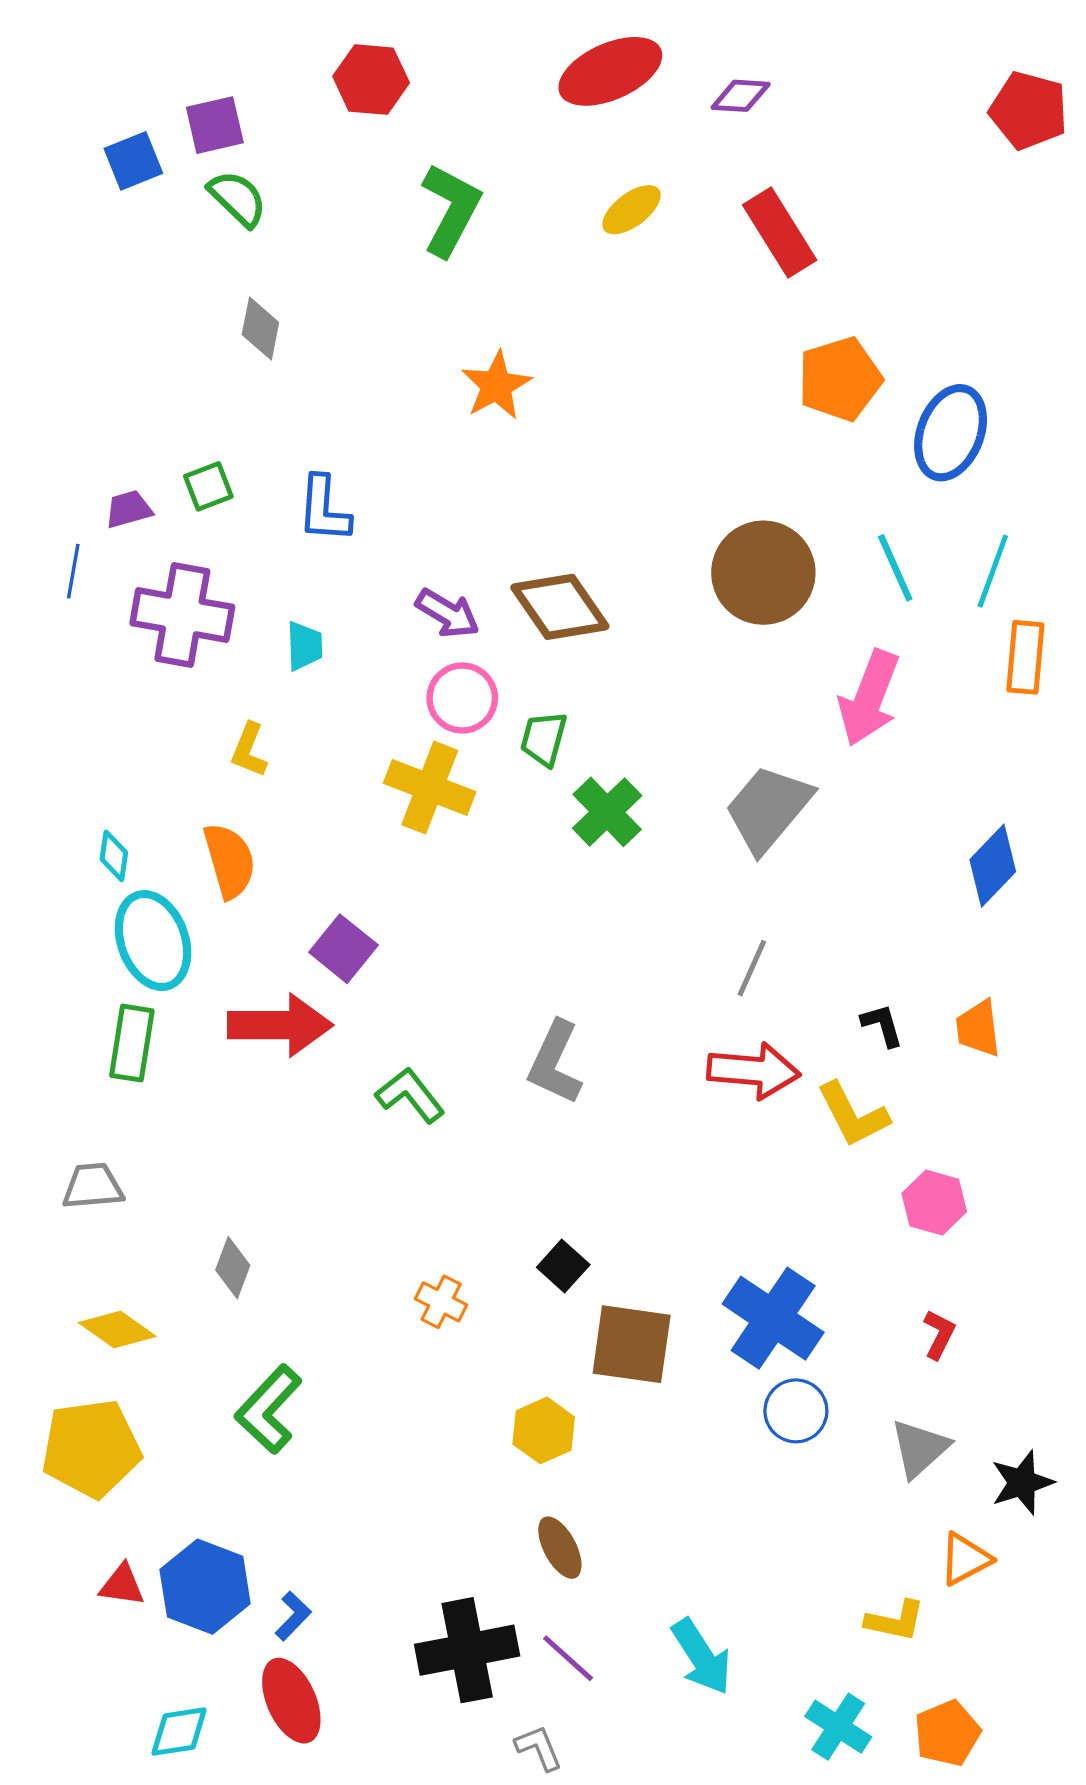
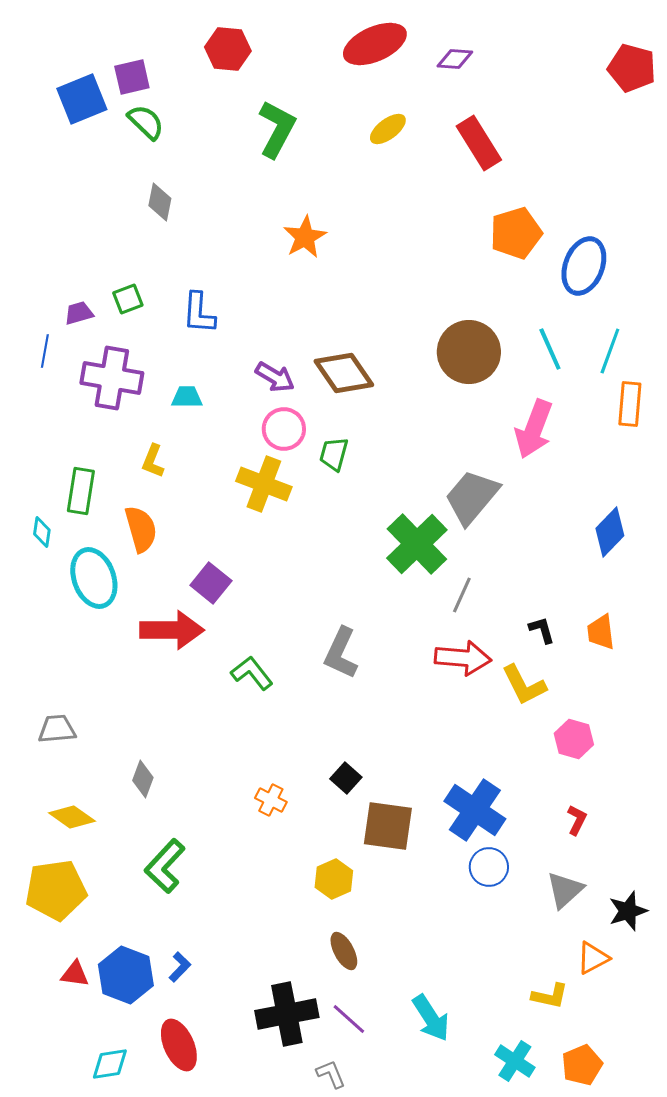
blue square: (133, 161) -> (82, 99), size x1.4
cyan trapezoid: (304, 646) -> (187, 397), turned -88
green cross: (607, 812) -> (417, 544), moved, size x1.4
cyan diamond: (114, 856) -> (42, 532), moved
green rectangle: (132, 1043) -> (81, 491), moved
blue L-shape: (293, 1616) -> (180, 967), moved

